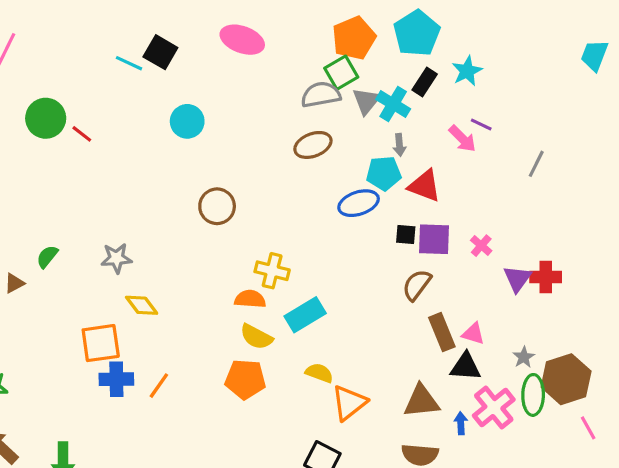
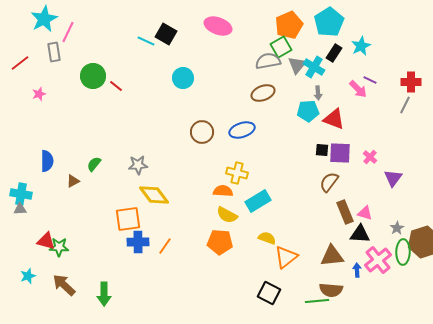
blue ellipse: (359, 203) -> (242, 130), moved
red cross: (546, 277) -> (411, 82), moved
yellow diamond: (142, 305) -> (154, 195), size x1.4

